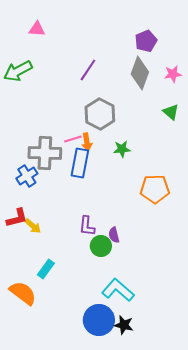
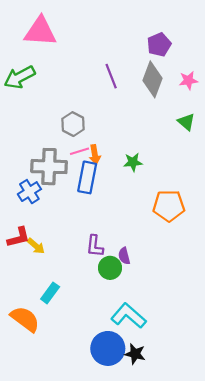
pink triangle: (37, 29) -> (40, 31), size x1.8
purple line: (88, 70) -> (111, 76), moved, turned -55
gray hexagon: (100, 114) -> (73, 124), moved, size x0.7

